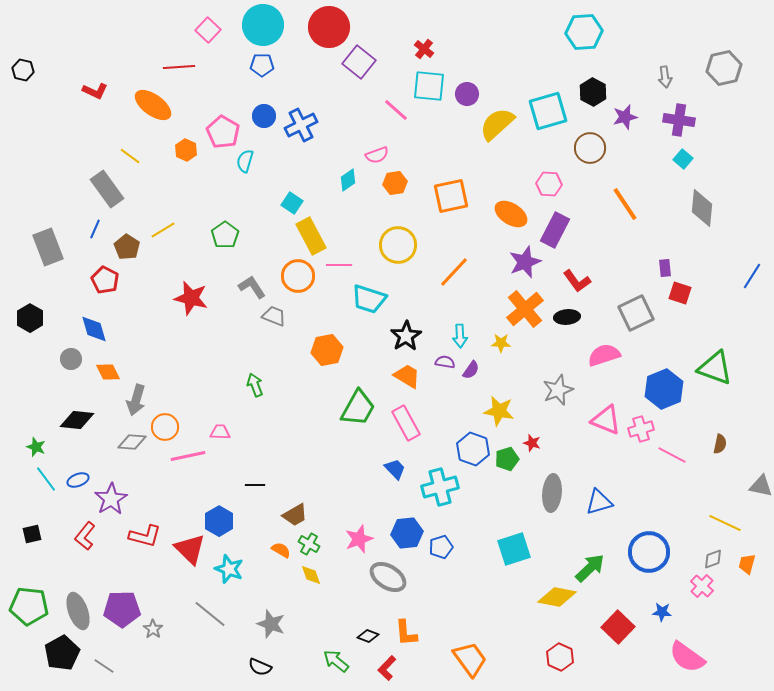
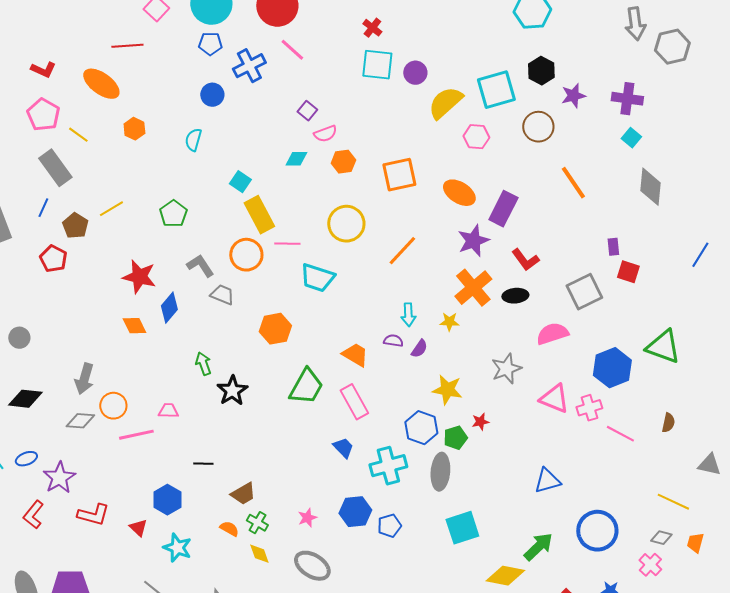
purple square: (359, 62) -> (307, 111), moved, size x0.6
gray arrow: (665, 77) -> (635, 24), moved, size x1.5
pink line: (396, 110) -> (292, 50), moved
blue cross: (301, 125) -> (249, 66), moved
pink pentagon: (223, 132) -> (43, 115), moved
cyan diamond: (348, 180) -> (296, 159), turned 35
pink hexagon: (549, 184) -> (476, 137), moved
blue diamond: (94, 329) -> (169, 308), moved, turned 56
black star: (406, 336) -> (232, 391), moved
orange diamond: (108, 372) -> (134, 326), moved
red star: (532, 443) -> (480, 422), turned -30
gray ellipse: (552, 493) -> (440, 472), moved
pink star: (359, 539) -> (307, 518), size x0.7
red triangle: (190, 549) -> (138, 528), size x0.6
gray diamond: (713, 559) -> (661, 538), turned 35
gray ellipse: (388, 577) -> (312, 566), moved

